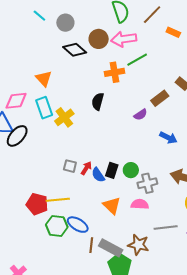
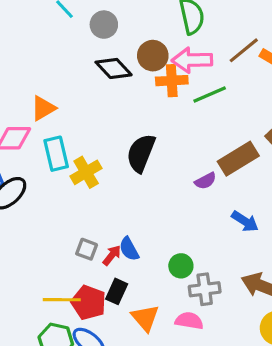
brown line: (152, 15) -> (244, 50), moved
orange cross: (114, 72) -> (172, 81), moved
orange triangle: (44, 78) -> (43, 108), moved, turned 36
brown rectangle: (160, 98) -> (238, 159), size x1.4
black semicircle: (98, 101) -> (141, 153), size x1.4
black rectangle: (112, 170) -> (117, 291), moved
blue semicircle: (98, 175) -> (129, 249), moved
red pentagon: (37, 204) -> (89, 303), moved

